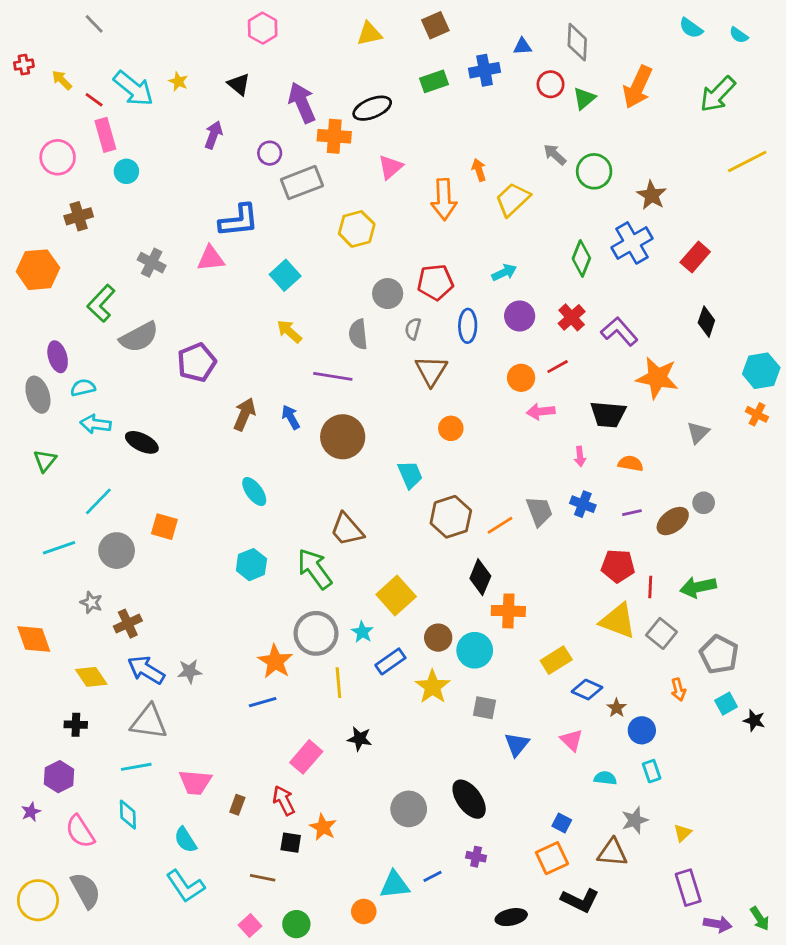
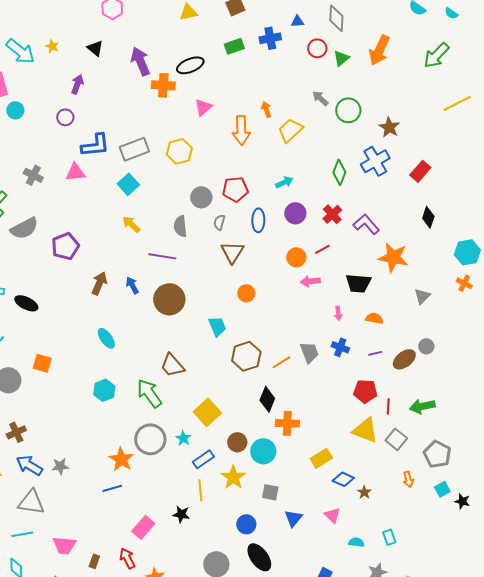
purple circle: (270, 153) -> (65, 117), moved
gray rectangle: (302, 183) -> (134, 149), moved
yellow line: (338, 683) -> (200, 490), moved
blue circle: (642, 730) -> (246, 524), moved

